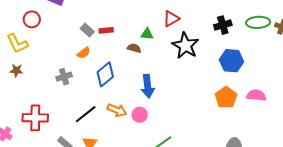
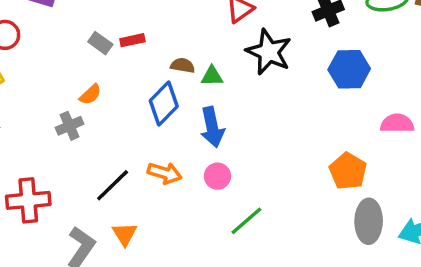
green triangle: (147, 34) -> (212, 76), moved
orange semicircle: (84, 53) -> (90, 94), moved
blue diamond: (105, 74) -> (164, 103), moved
orange pentagon: (226, 97) -> (348, 171), moved
pink circle: (140, 115) -> (217, 176), moved

